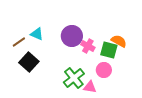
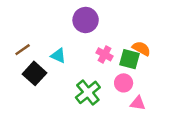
cyan triangle: (37, 34) -> (58, 56), moved
purple circle: (72, 36) -> (86, 20), moved
pink triangle: (90, 87) -> (138, 103), moved

